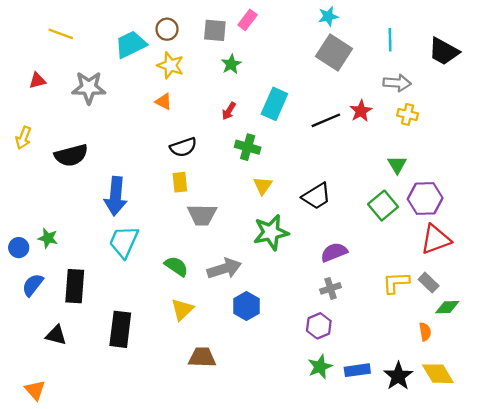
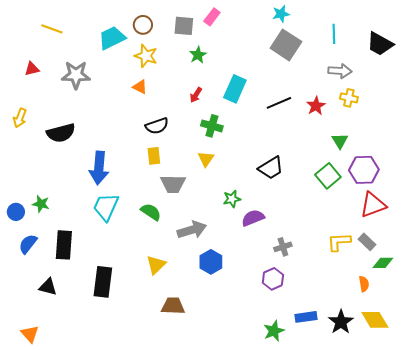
red star: (361, 111) -> (316, 106), moved
yellow triangle: (263, 186) -> (206, 159), moved
green star: (271, 232) -> (232, 199), size x0.6
purple semicircle: (334, 252) -> (253, 218), moved
green semicircle: (176, 266) -> (151, 212), moved
green star: (320, 367) -> (274, 331), moved

